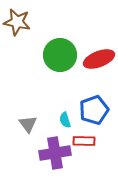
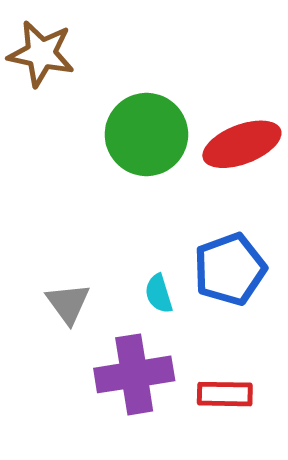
red rectangle: (84, 141) -> (225, 394), moved

